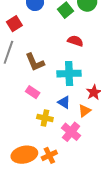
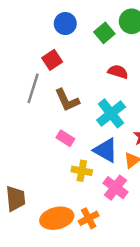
red square: (14, 24) -> (52, 60), moved
cyan cross: (69, 74) -> (111, 113), turned -35
blue triangle: (64, 102) -> (106, 150), size x1.5

